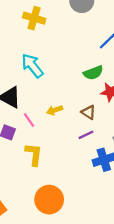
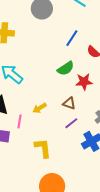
pink line: (29, 120) -> (19, 121), turned 56
yellow L-shape: (34, 154) -> (43, 148), moved

